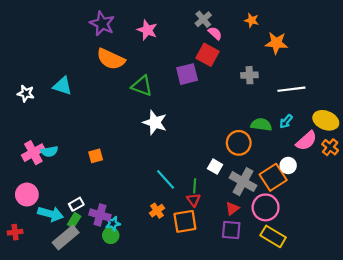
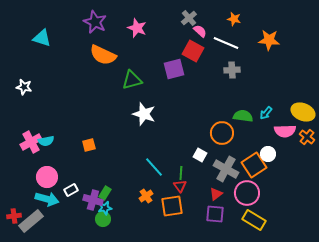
orange star: (276, 43) -> (269, 40), moved
cyan triangle: (62, 86) -> (42, 38), moved
green triangle: (142, 86) -> (132, 80), turned -35
white line: (291, 89) -> (226, 43), moved, turned 30
pink semicircle: (306, 141) -> (285, 131), turned 40
pink circle: (27, 195) -> (47, 177), moved
green rectangle: (74, 220) -> (105, 193), moved
gray rectangle: (66, 238) -> (31, 221), moved

